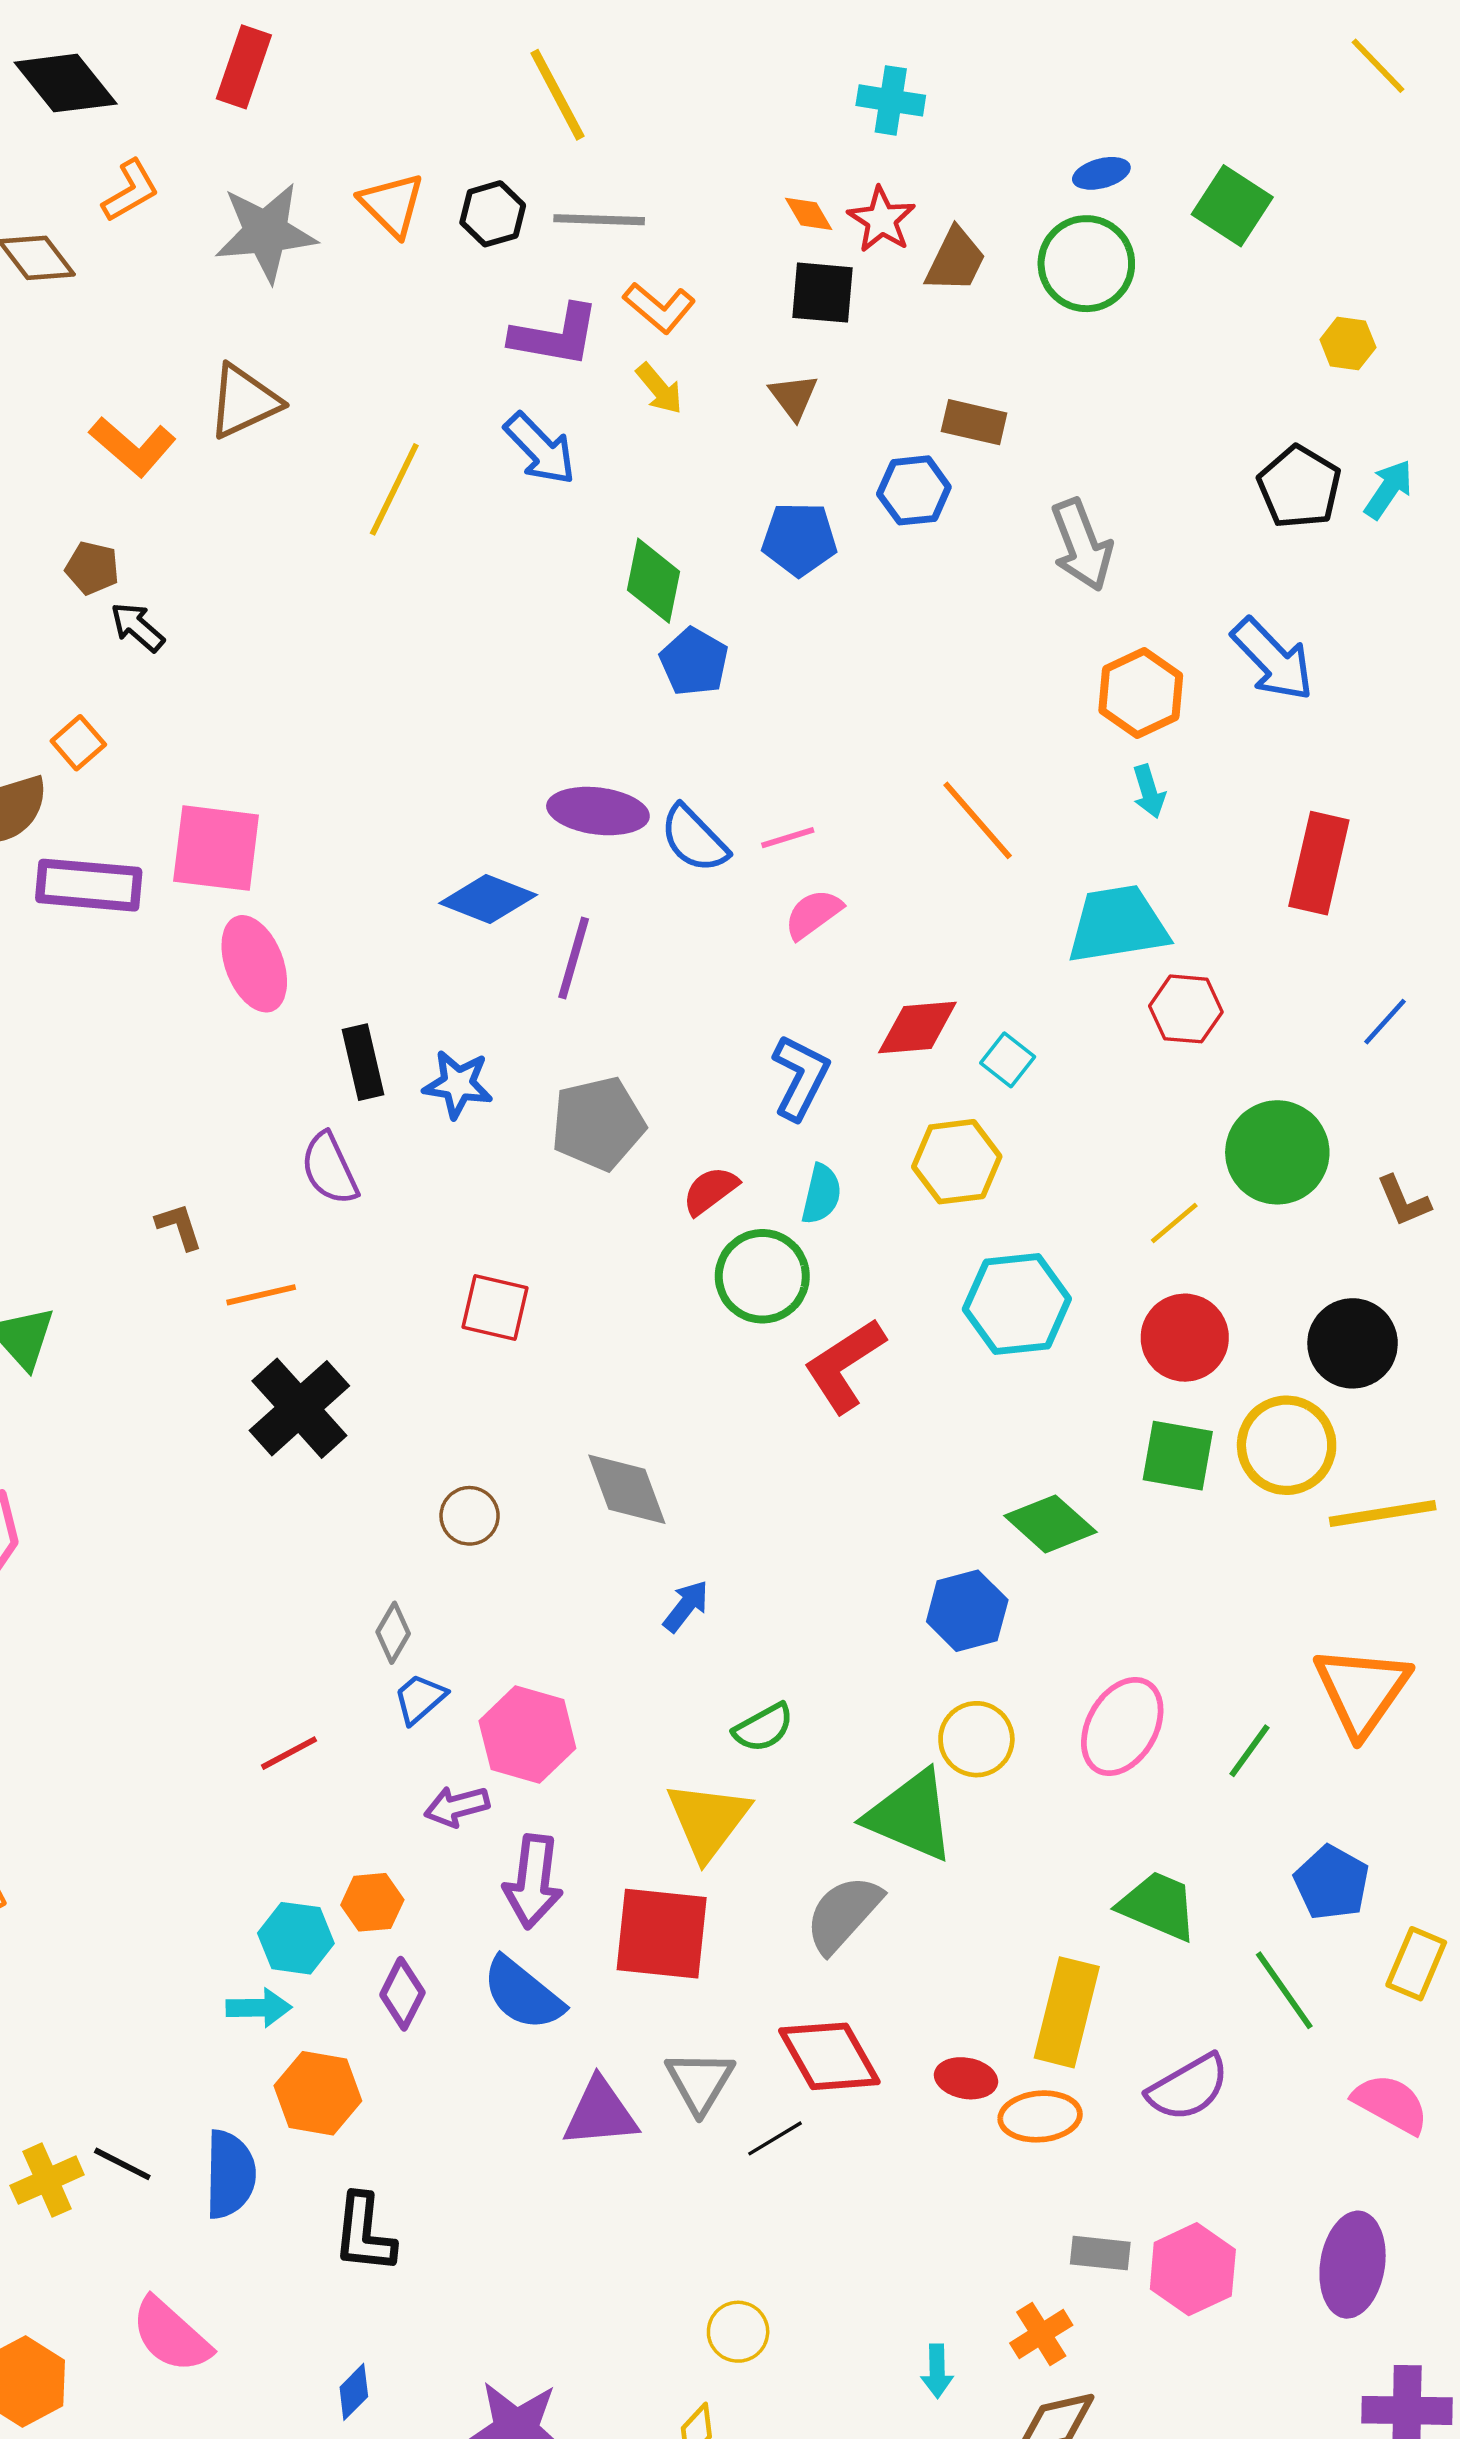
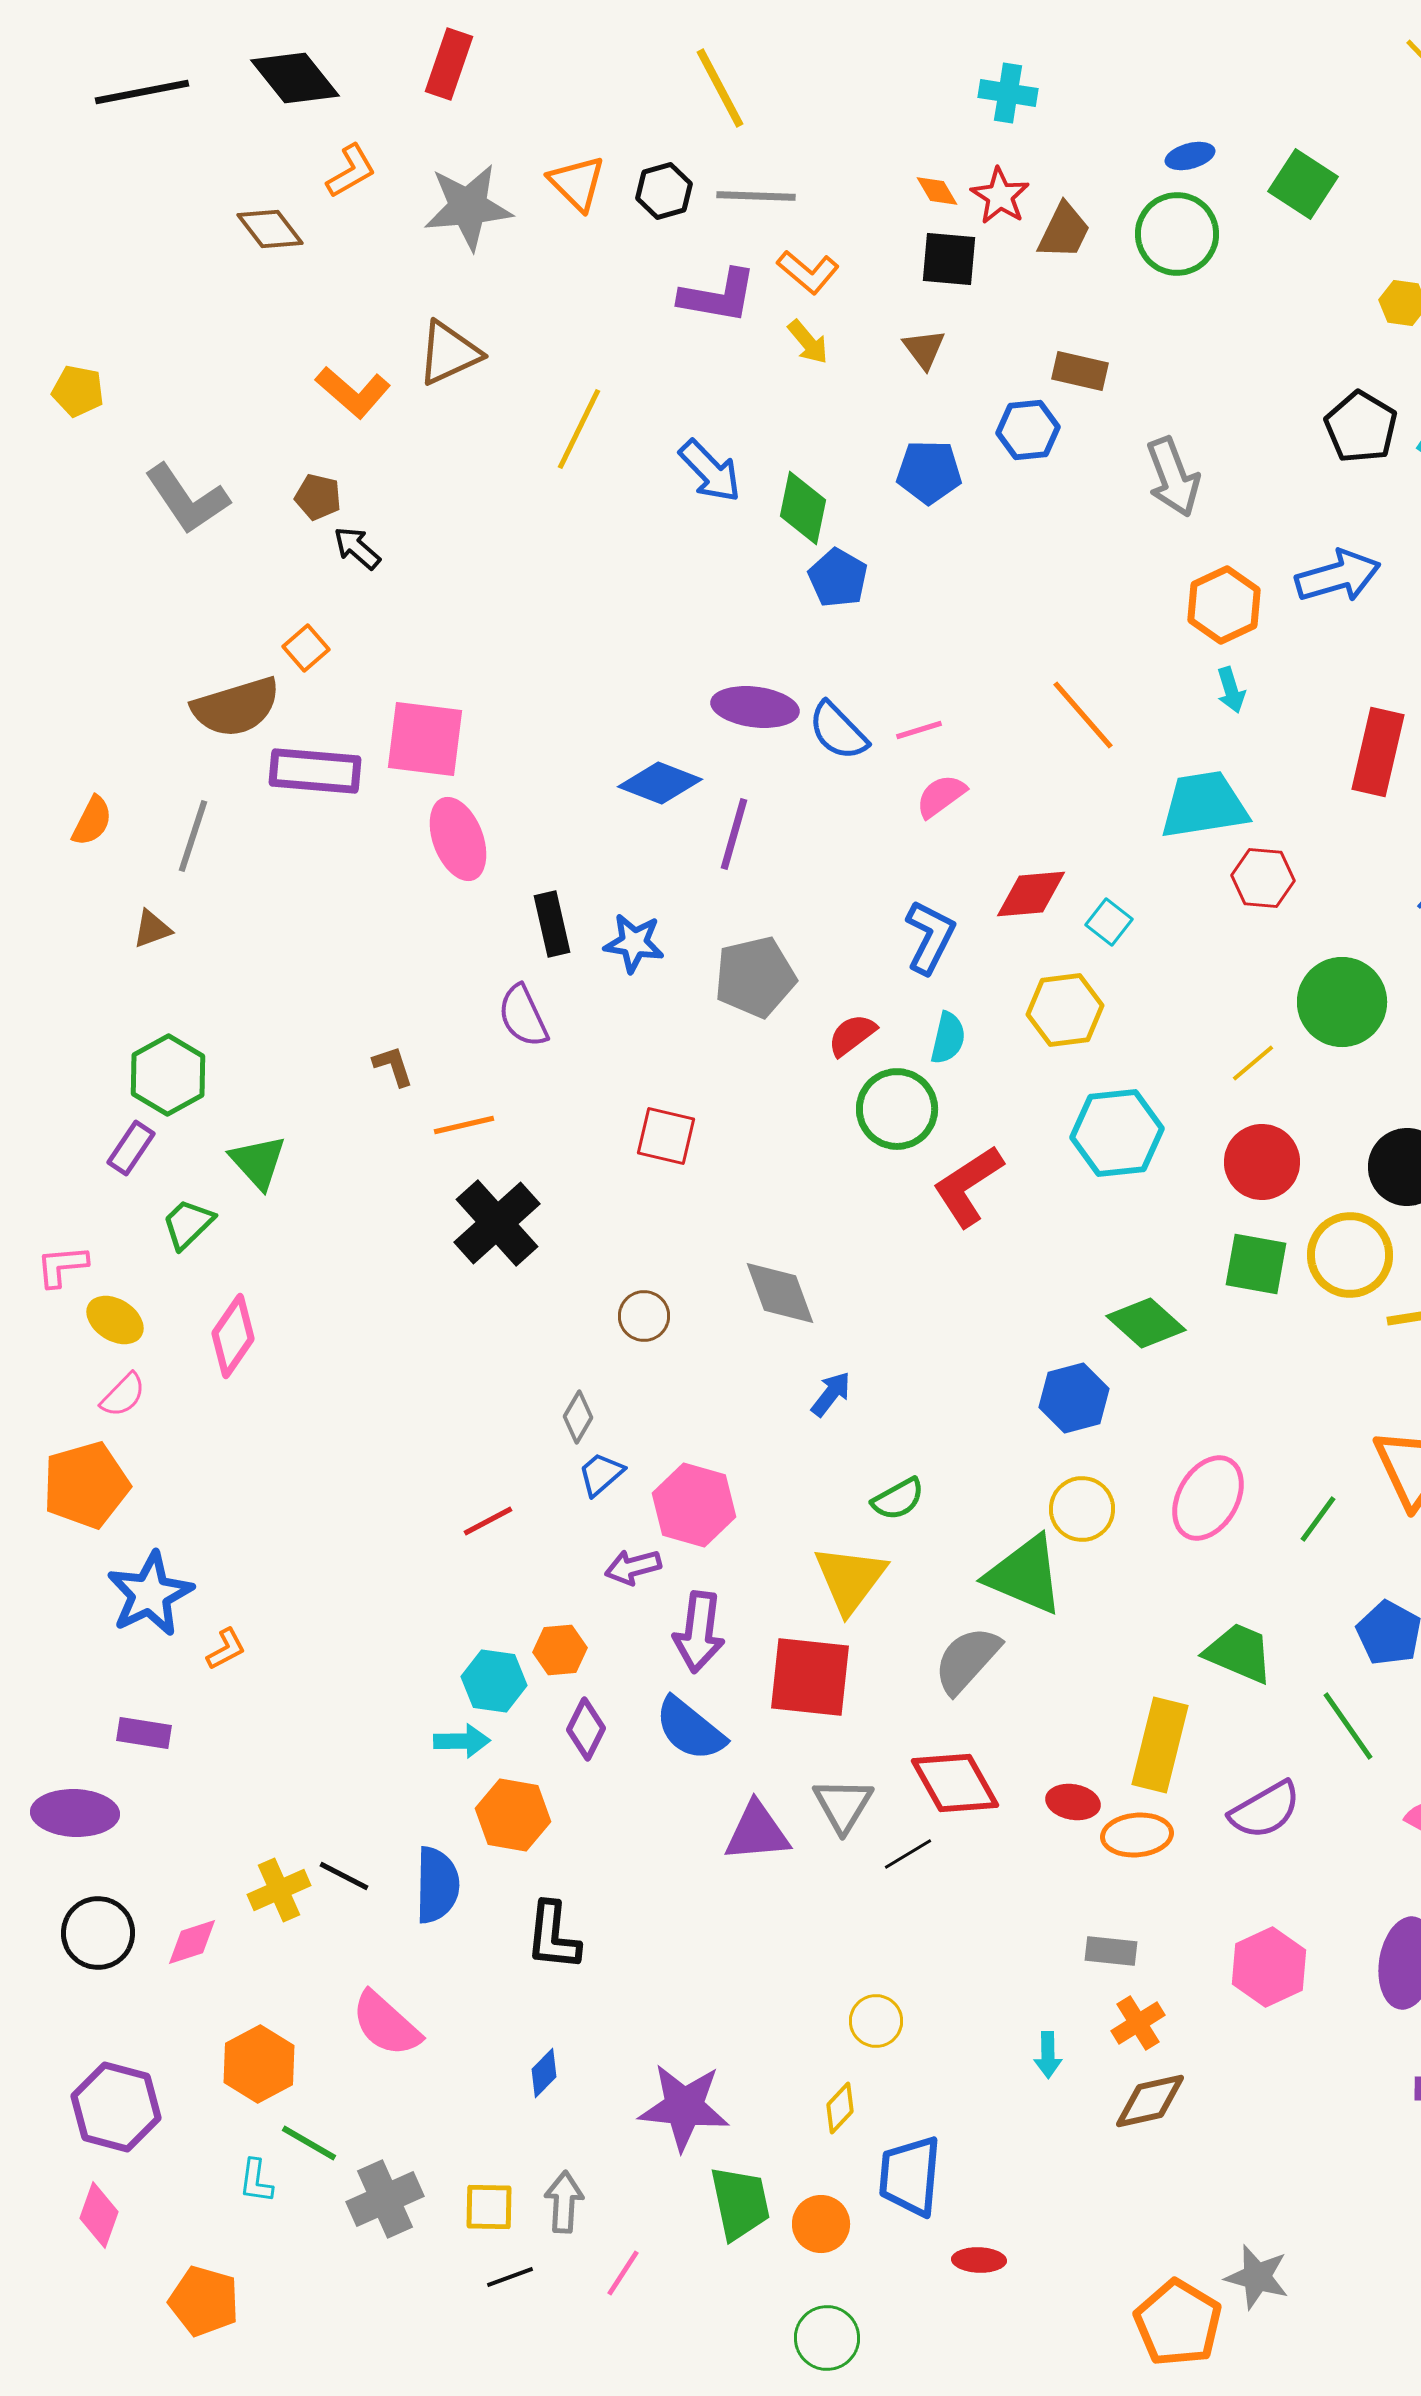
blue arrow: (540, 449) -> (710, 471), moved
blue arrow: (1273, 659) -> (1338, 576), turned -62
gray rectangle: (1100, 2253) -> (1111, 1951), moved

